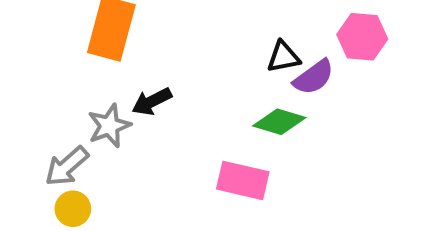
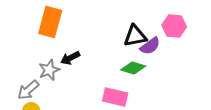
black triangle: (283, 57) -> (135, 36), size x1.4

